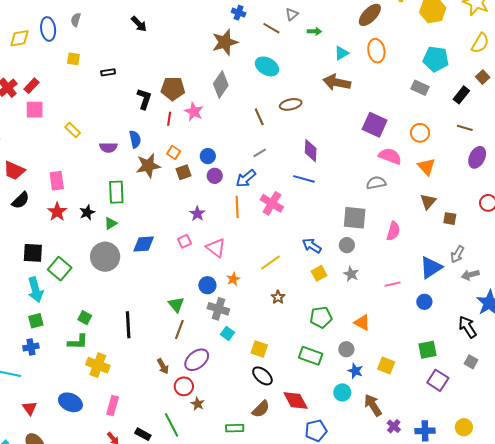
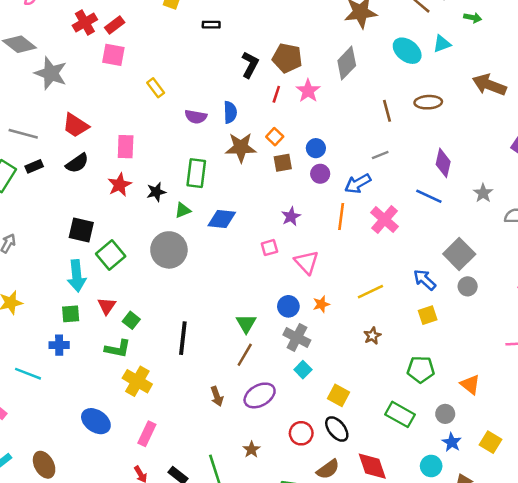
cyan triangle: (341, 53) -> (442, 44), moved
gray square: (355, 218) -> (459, 254), moved, turned 30
blue diamond: (144, 244) -> (222, 219), moved
gray star: (351, 274) -> (483, 193), moved
red circle: (184, 386) -> (301, 433), moved
red triangle: (30, 408) -> (107, 306), moved

